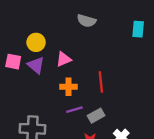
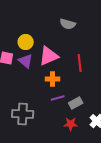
pink triangle: (64, 59) -> (49, 56), size x1.5
red line: (101, 82) -> (80, 63), moved

